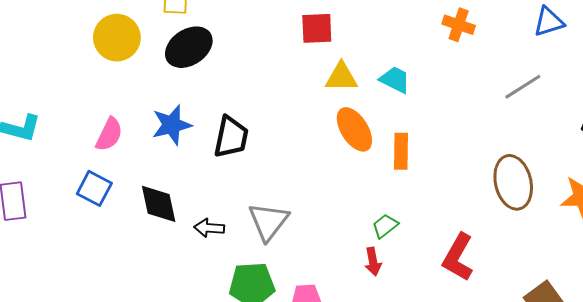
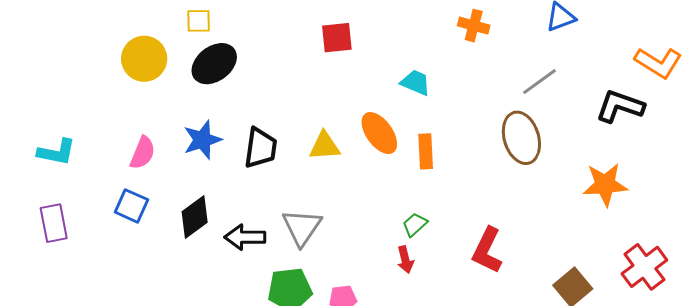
yellow triangle: (341, 77) -> (325, 146), moved
brown ellipse: (513, 182) -> (521, 138), moved
black diamond: (159, 204) -> (195, 217), turned 69
black arrow: (209, 228) -> (245, 237), size x1.4

